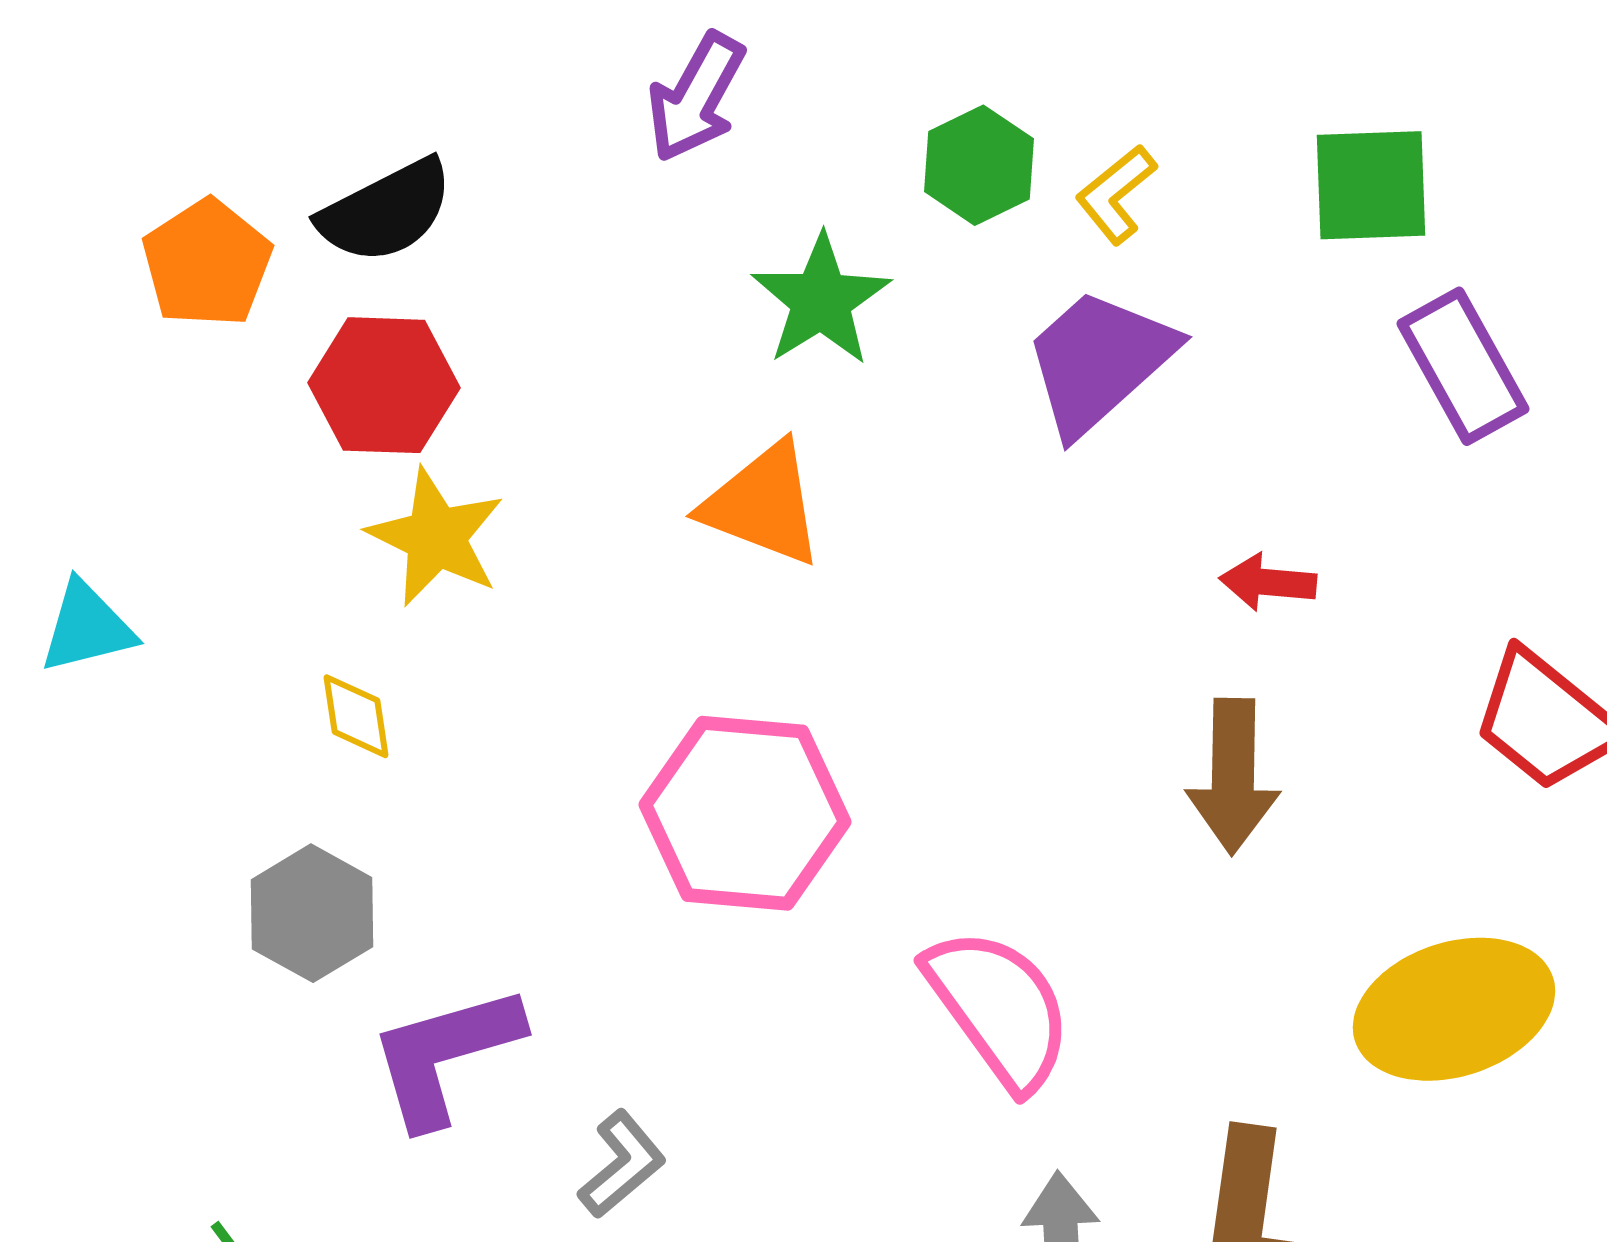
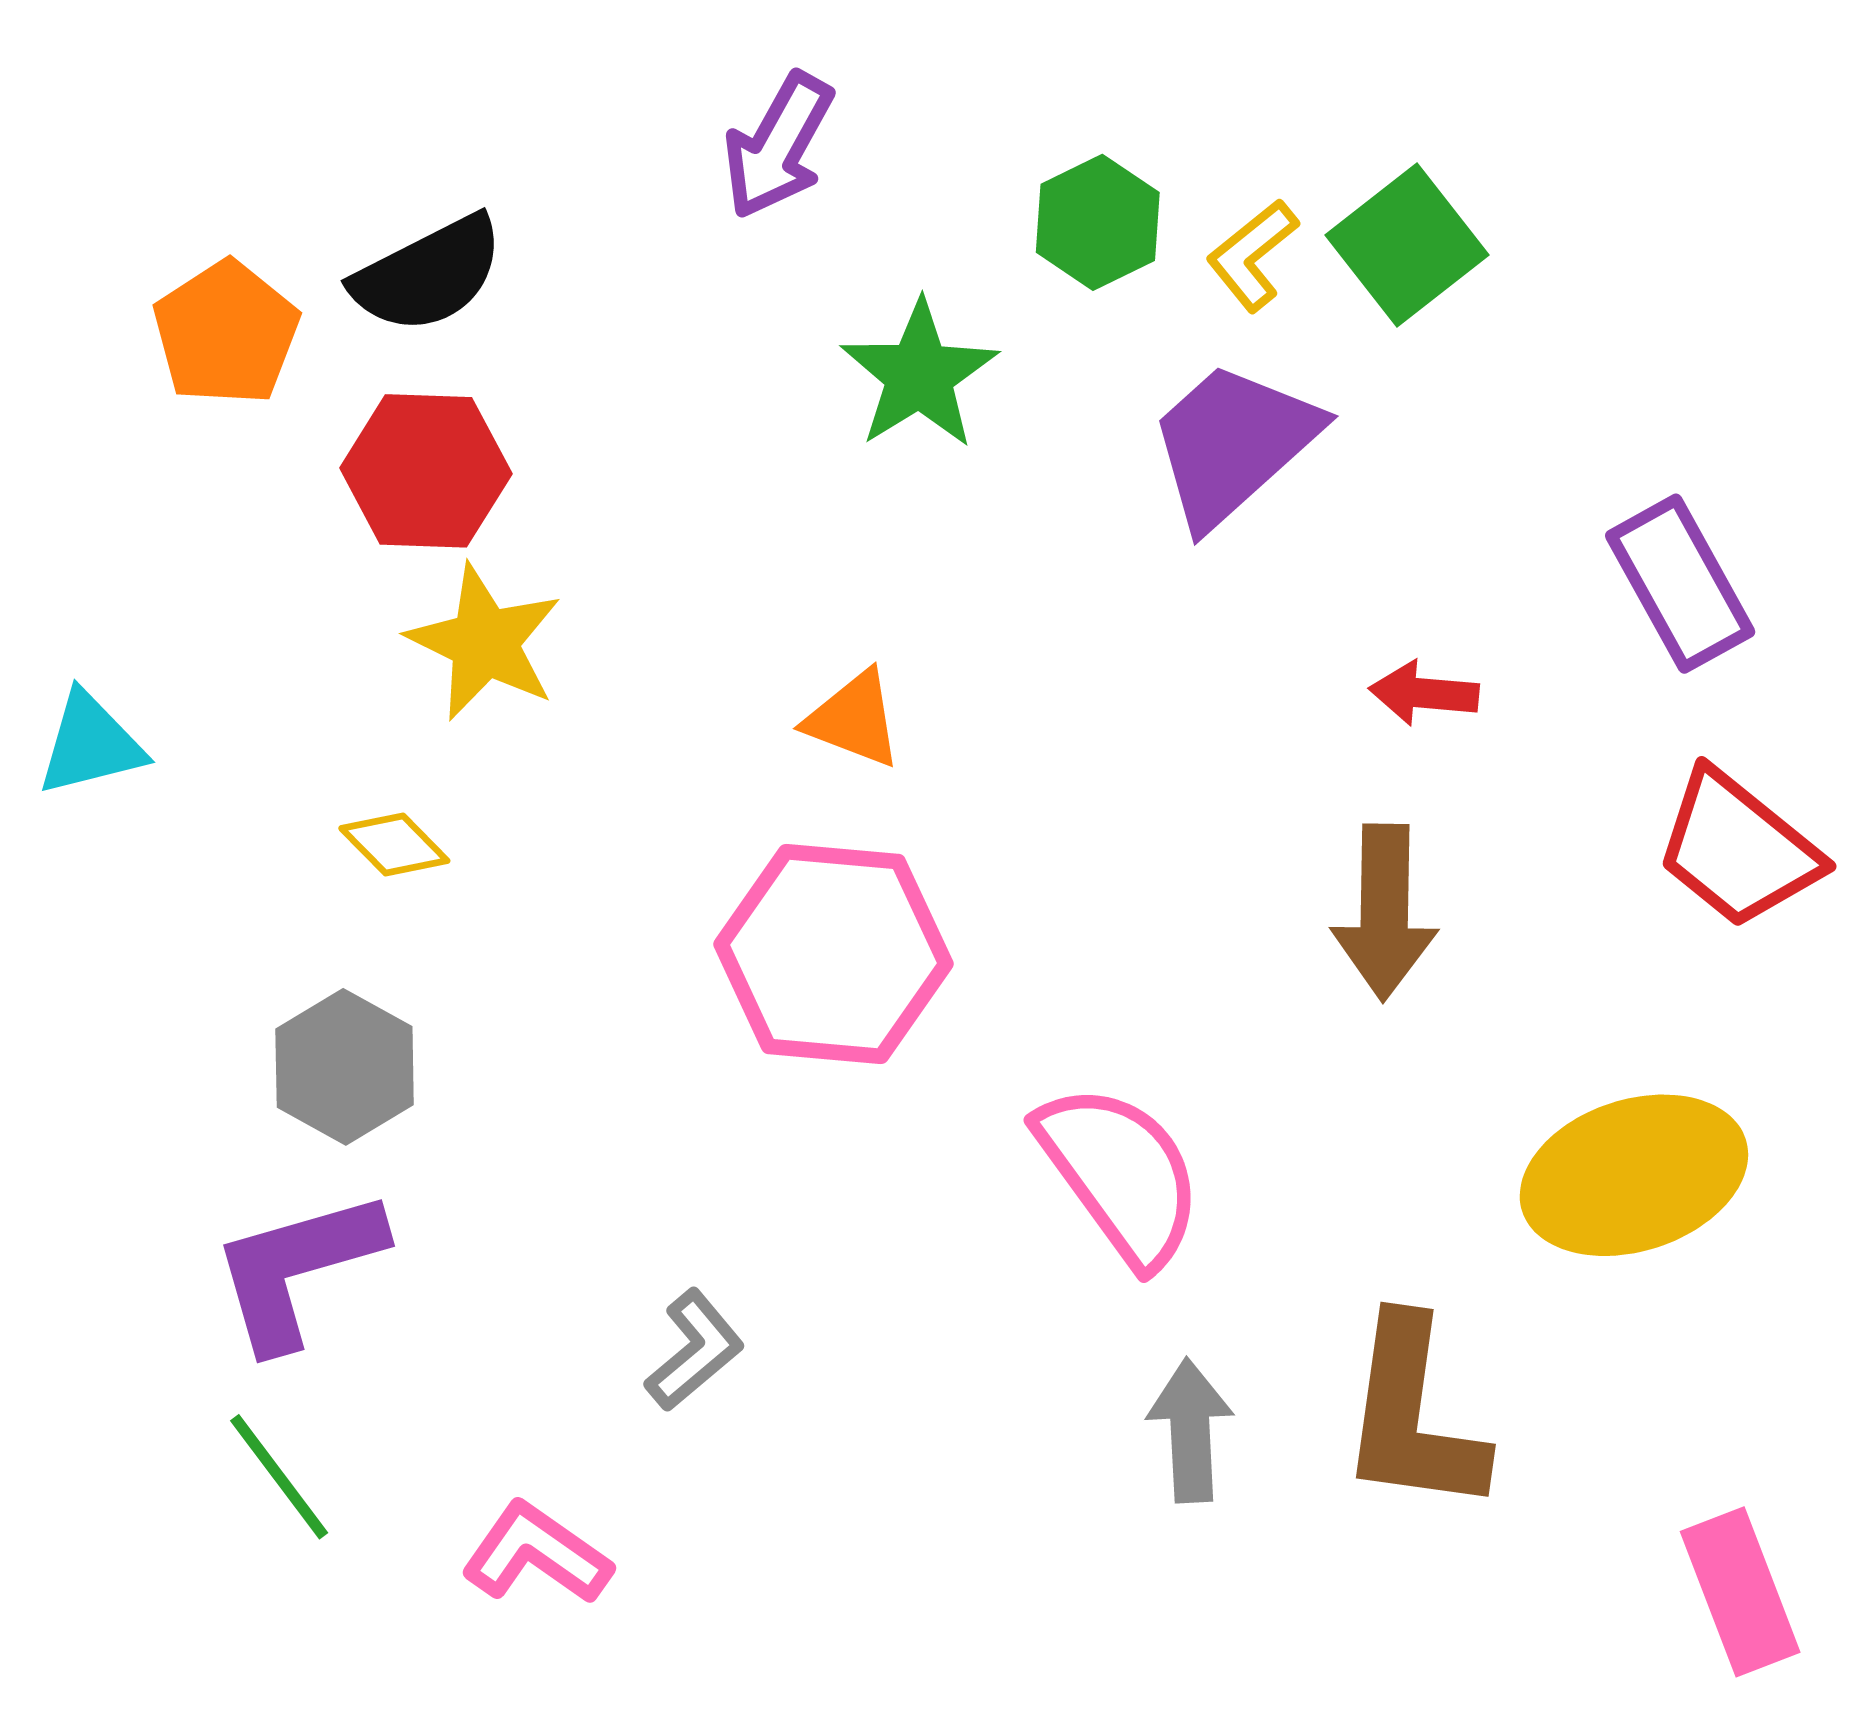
green square: (1371, 185) -> (1407, 245), moved, turned -36
purple rectangle: (1463, 366) -> (1680, 584), moved
orange triangle: (763, 504) -> (854, 719), moved, size x0.7
yellow diamond: (356, 716) -> (394, 844), turned -36
purple L-shape: (445, 1055) -> (297, 1269), moved

